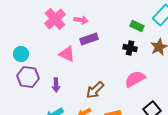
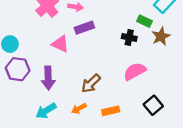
green rectangle: (137, 26) -> (145, 21), moved
purple arrow: (56, 85) -> (48, 78), size x1.5

